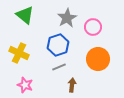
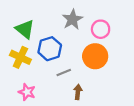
green triangle: (25, 15) -> (25, 29), moved
blue hexagon: (58, 45) -> (50, 49), moved
orange circle: (98, 59) -> (95, 56), moved

